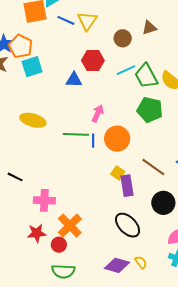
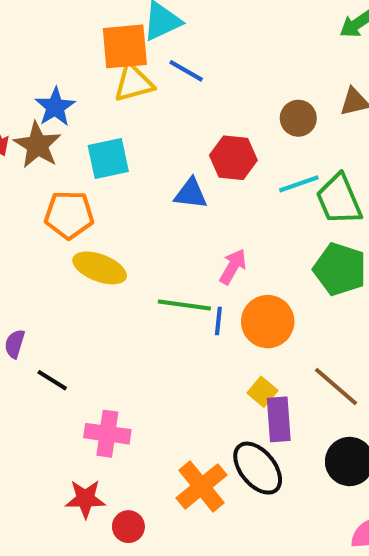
yellow triangle: (87, 21) -> (134, 83), moved, turned 35
orange pentagon: (21, 46) -> (69, 215), moved, turned -30
black ellipse: (128, 225) -> (258, 468), moved
orange cross: (70, 226) -> (201, 486), moved

